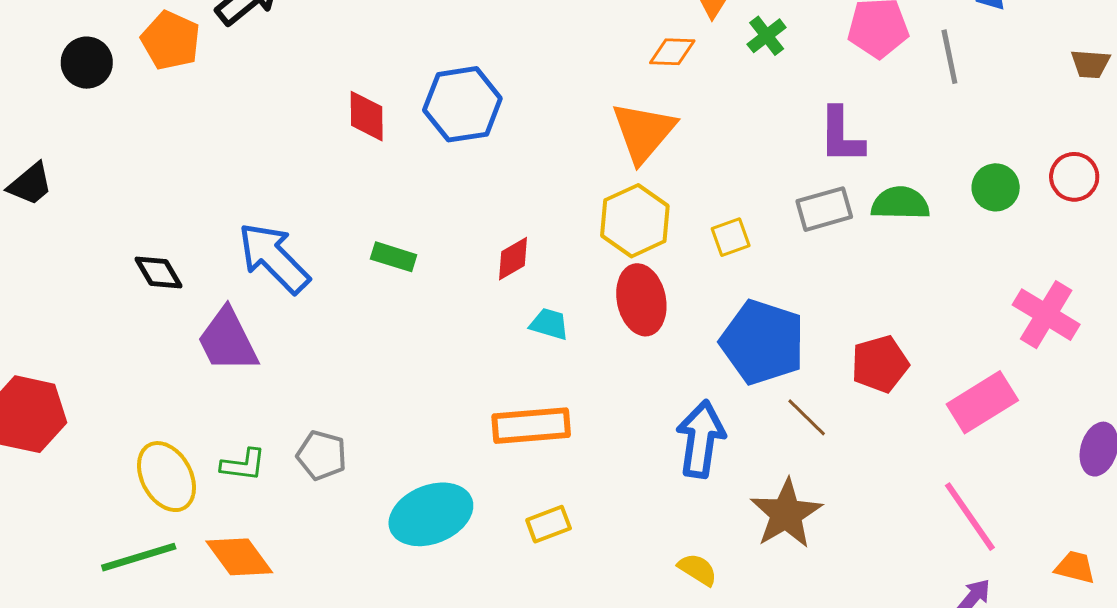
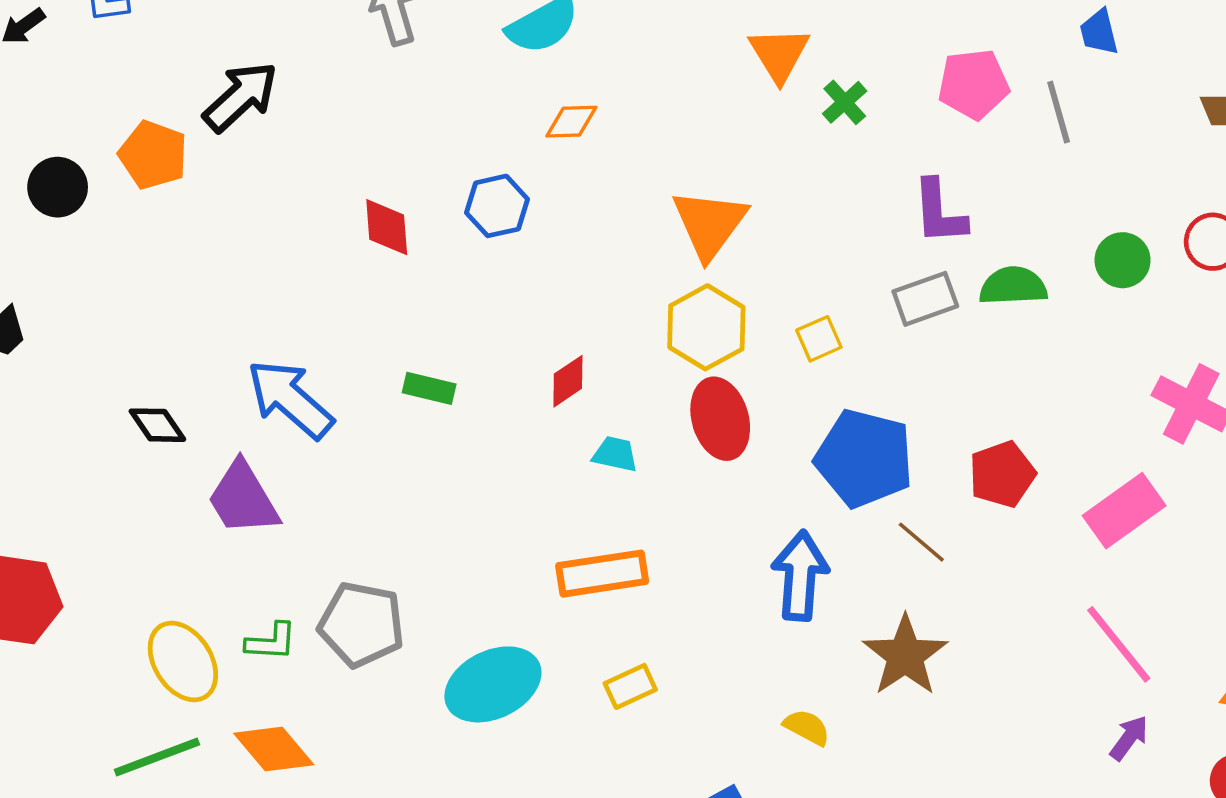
orange diamond: (672, 52) -> (571, 122), moved
blue hexagon: (462, 104) -> (497, 206), size x0.7
gray pentagon: (322, 455) -> (361, 624), size x1.5

